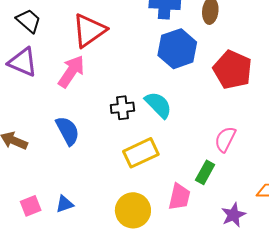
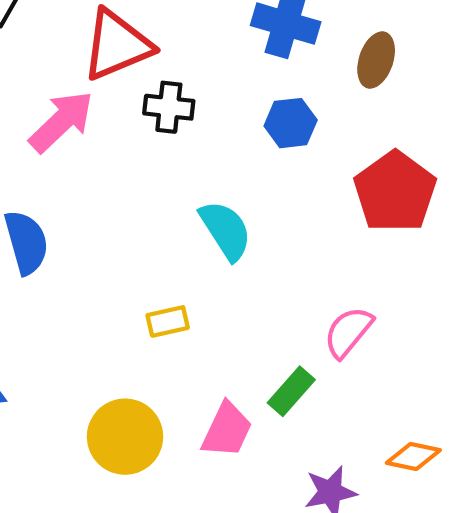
blue hexagon: (177, 49) -> (291, 123), size x0.6
black cross: (122, 108) -> (169, 107), moved
yellow rectangle: (141, 153) -> (168, 321), size x0.6

